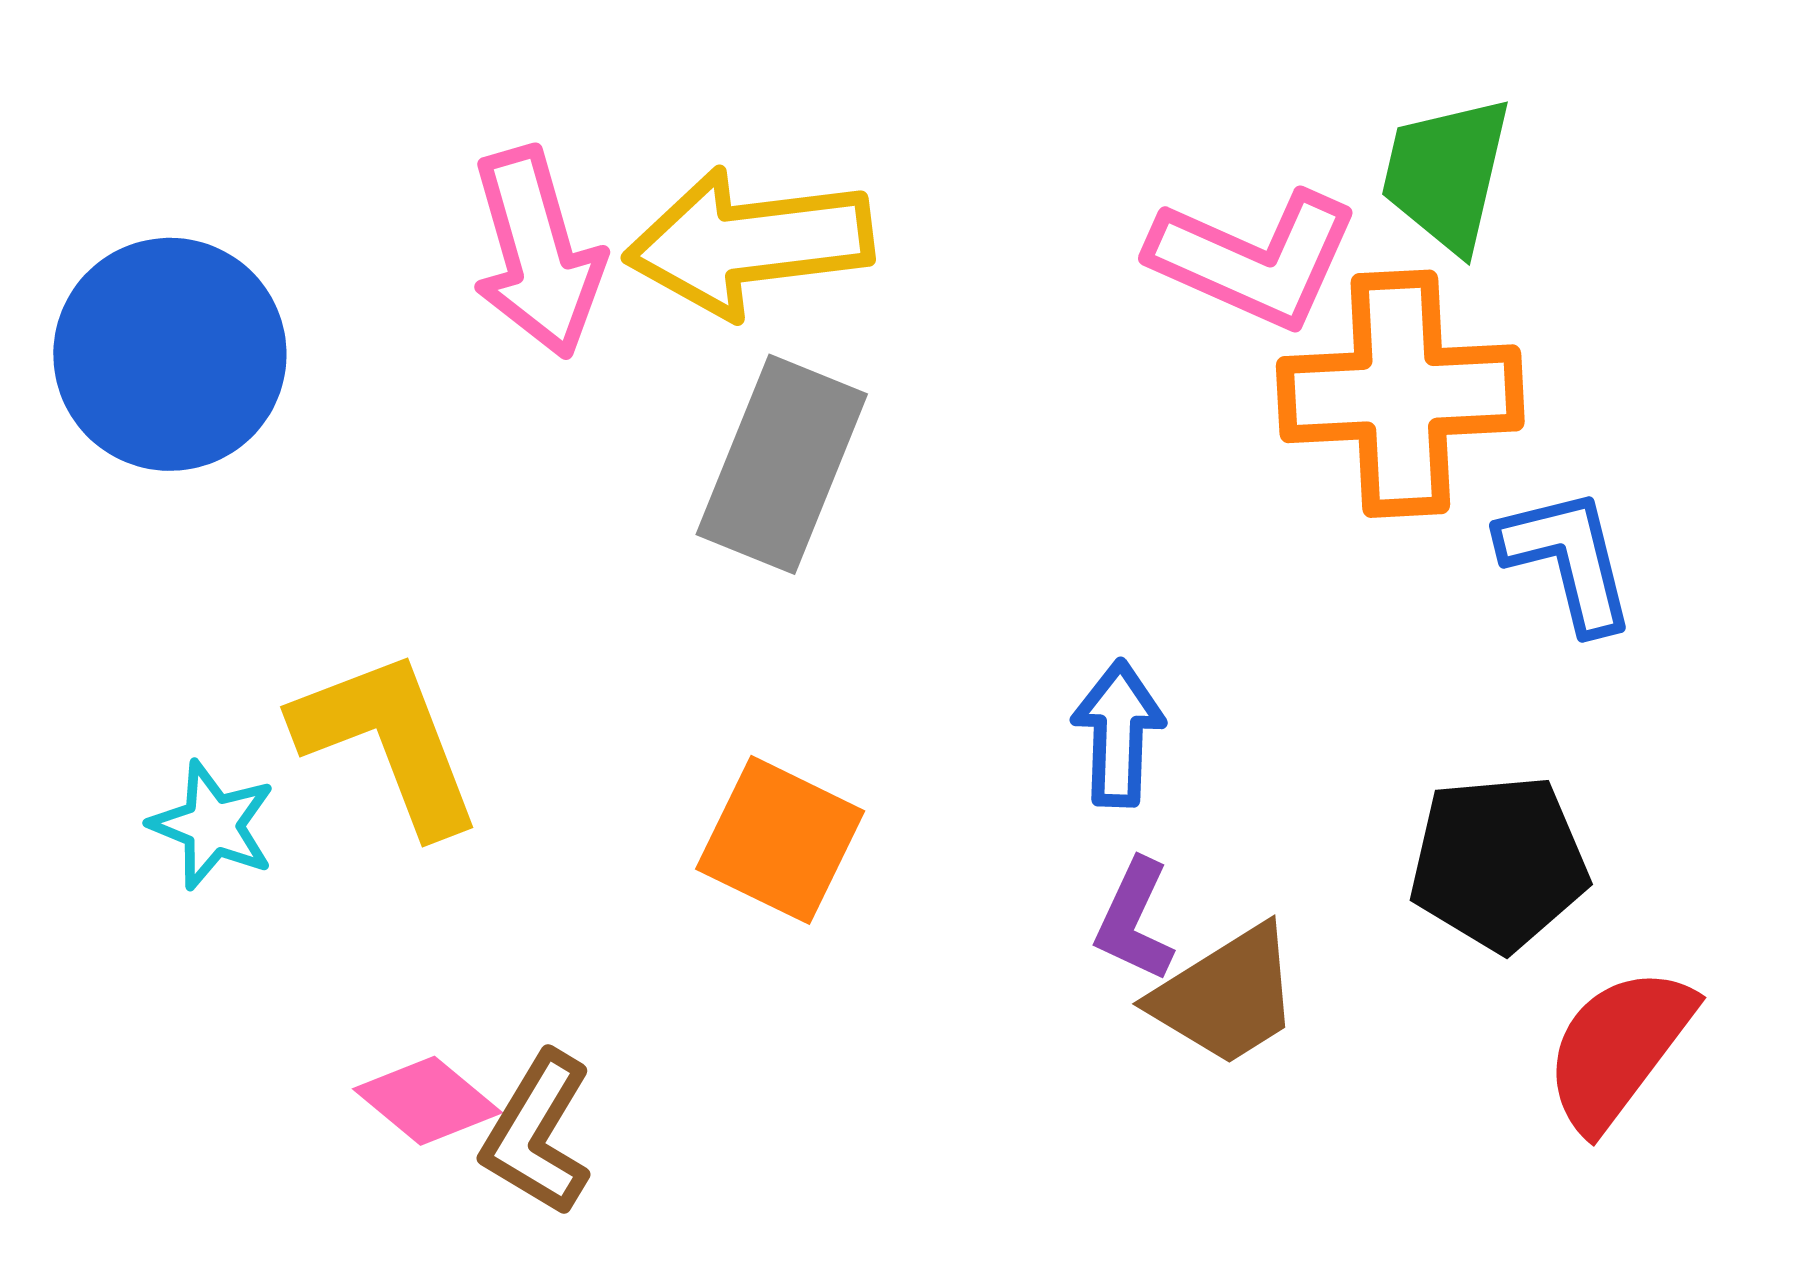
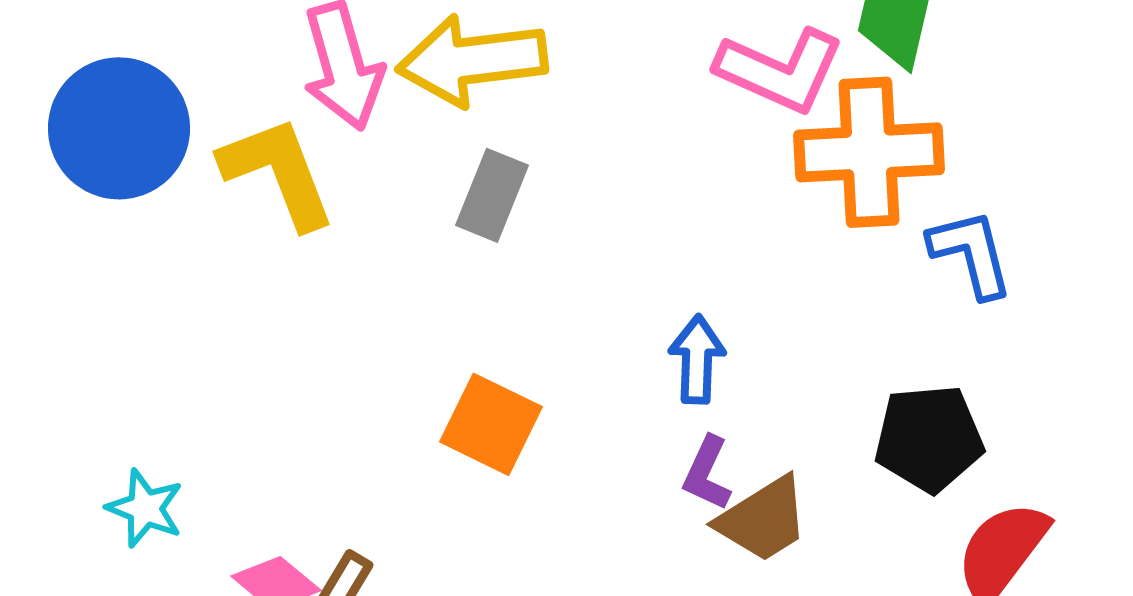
gray rectangle: (782, 464) -> (492, 195), size x0.7
yellow L-shape: (388, 742) -> (278, 172), moved
cyan star: (213, 825) -> (145, 508), moved

